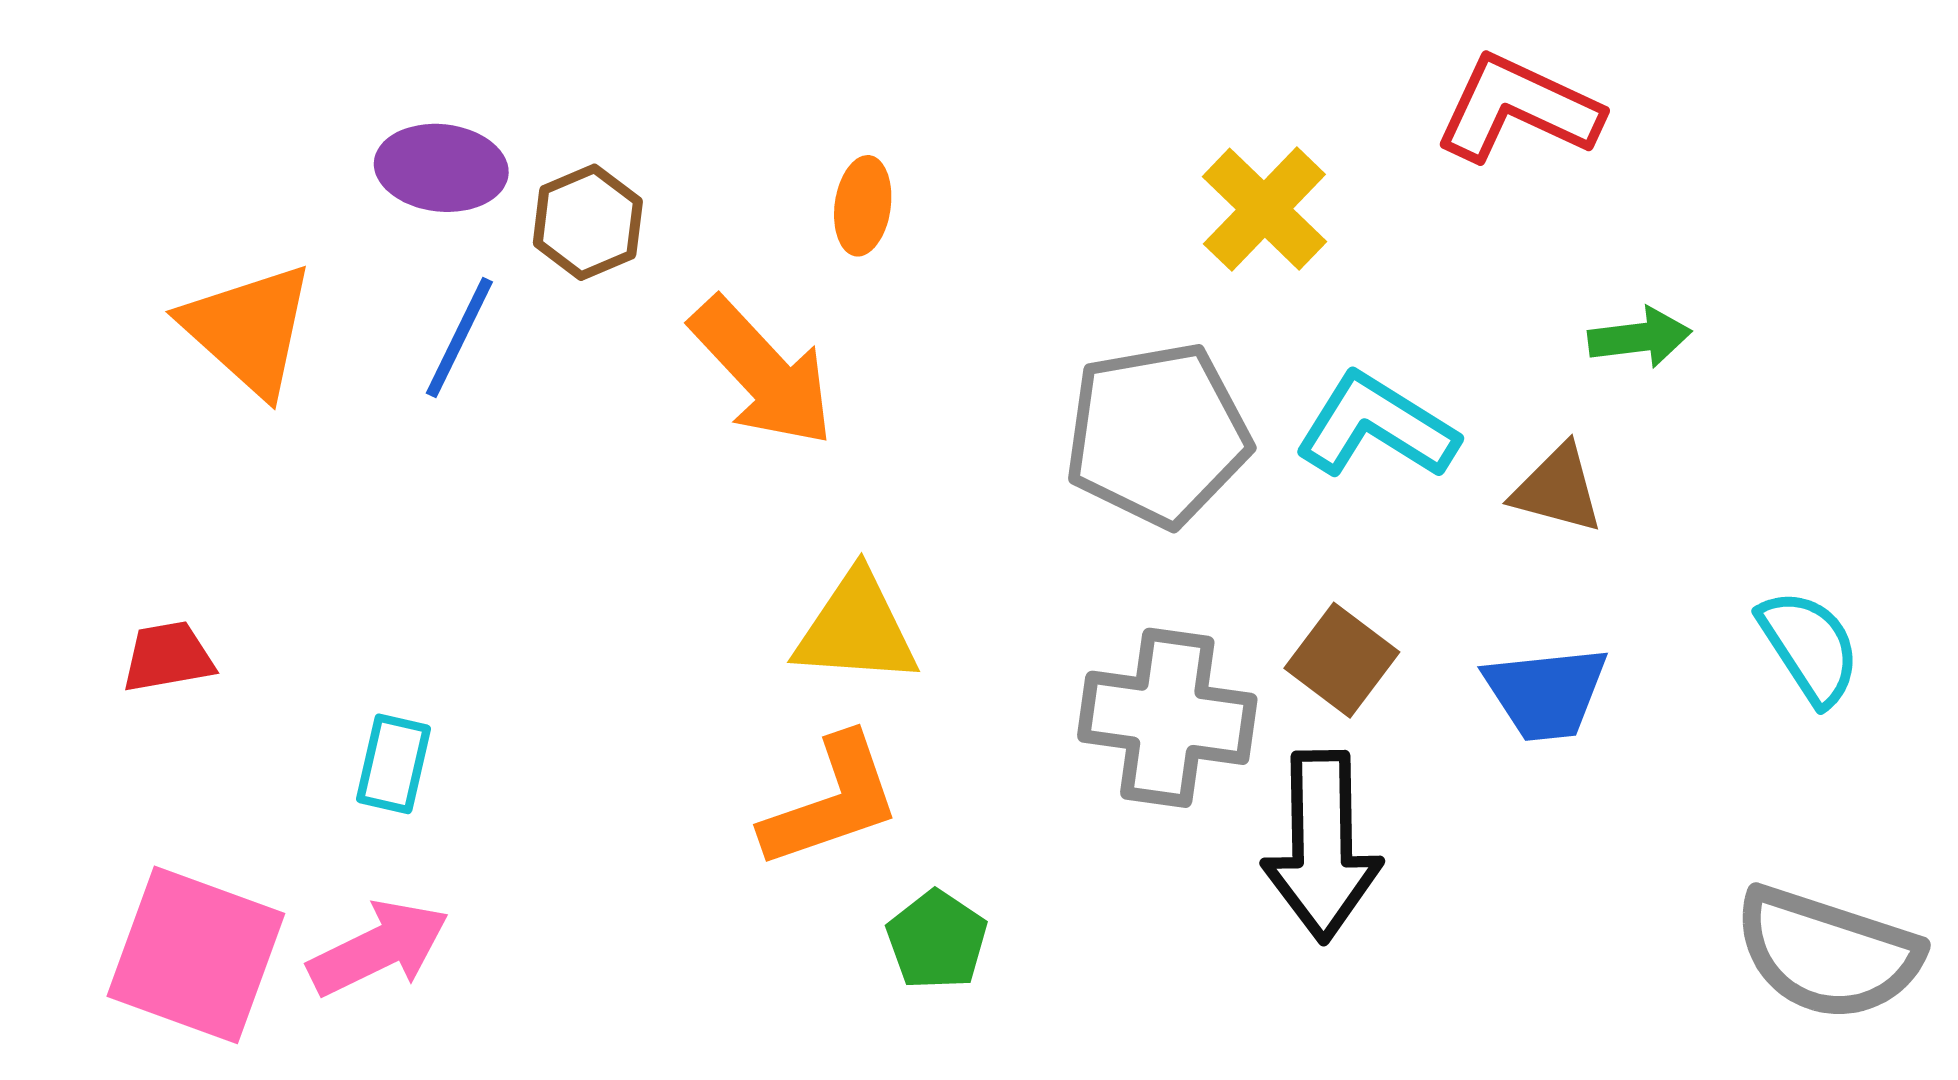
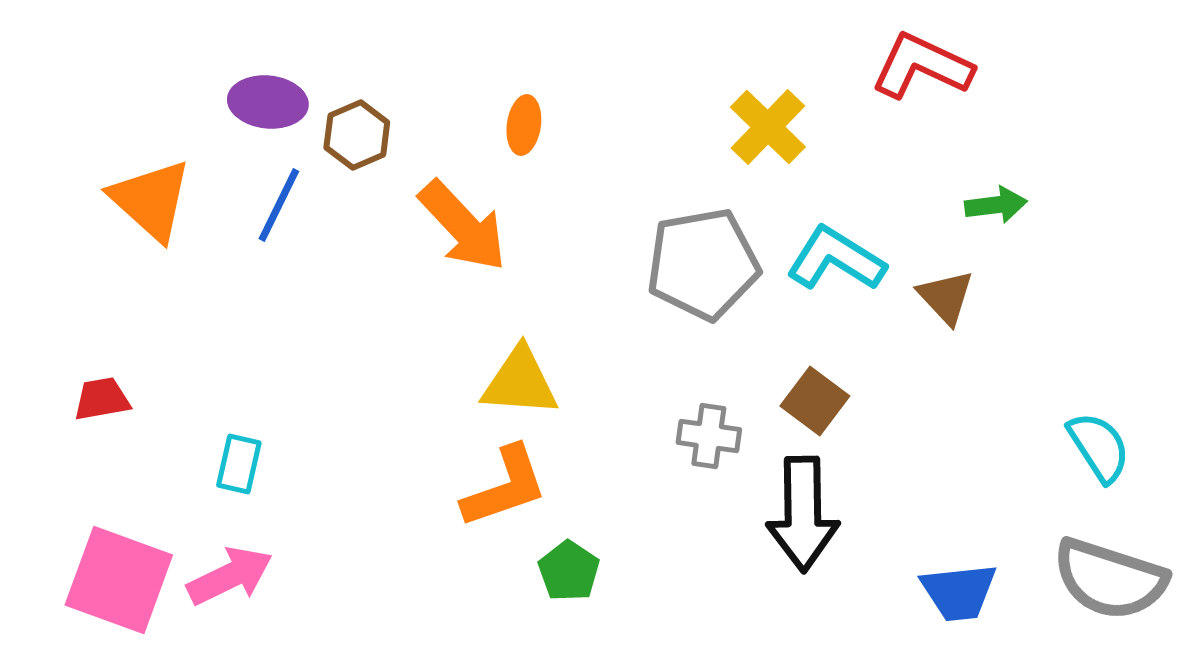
brown triangle: (1557, 489) -> (946, 297), turned 32
cyan semicircle: (1809, 647) -> (1099, 447), moved
blue trapezoid: (1546, 693) -> (959, 592), moved
gray cross: (1167, 718) -> (709, 436), size x0.6

